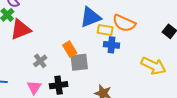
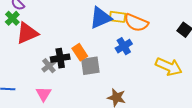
yellow rectangle: (105, 30) -> (118, 17), moved
blue cross: (111, 45) -> (124, 46), turned -35
black cross: (59, 85) -> (60, 58), moved

